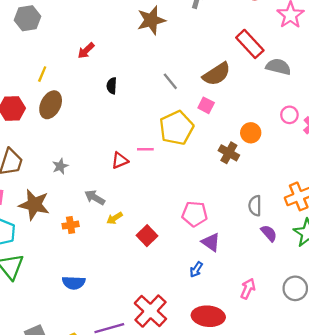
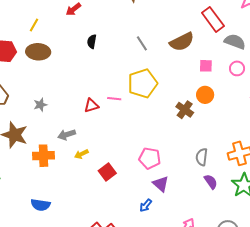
brown ellipse: (51, 105) -> (38, 52), turned 60
pink square: (206, 105) -> (206, 66), moved, turned -32
pink circle: (289, 115) -> (237, 68), moved
gray arrow: (95, 198) -> (67, 135), turned -54
orange cross: (71, 225) -> (43, 156), size x1.5

